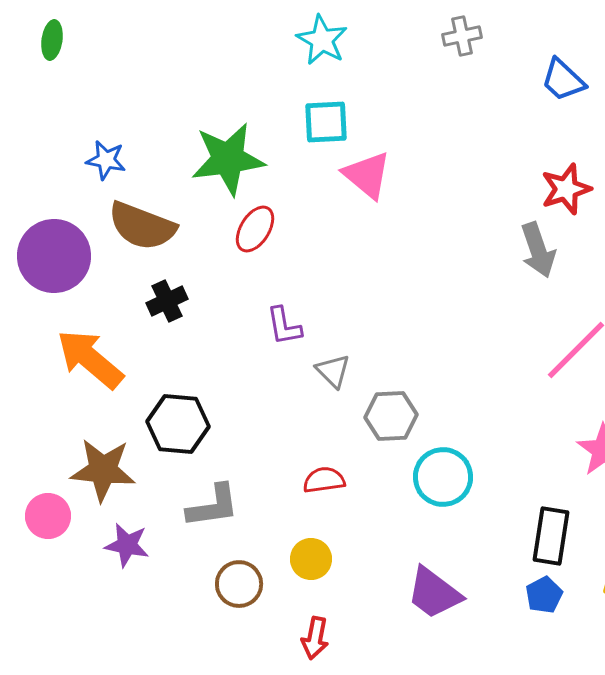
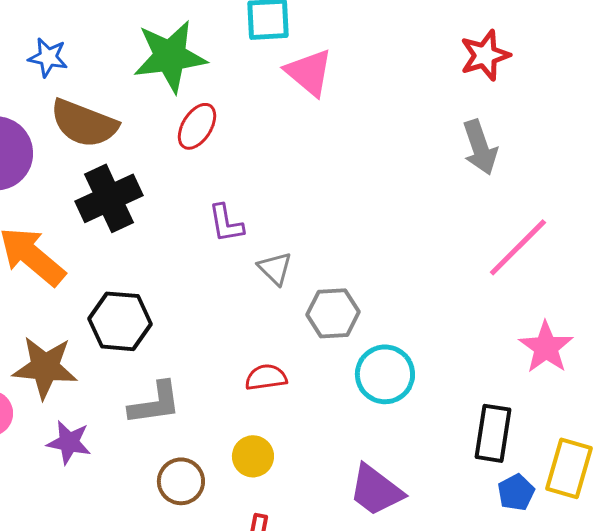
red star: (566, 189) -> (485, 55), moved
black cross: (167, 301) -> (109, 198), size x1.6
blue pentagon: (544, 595) -> (516, 492), moved

